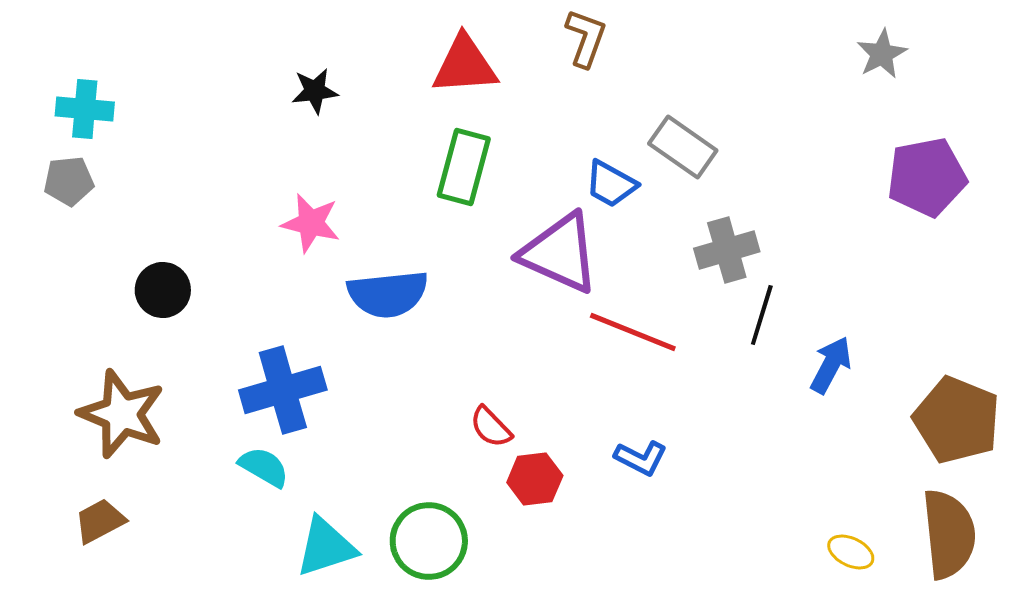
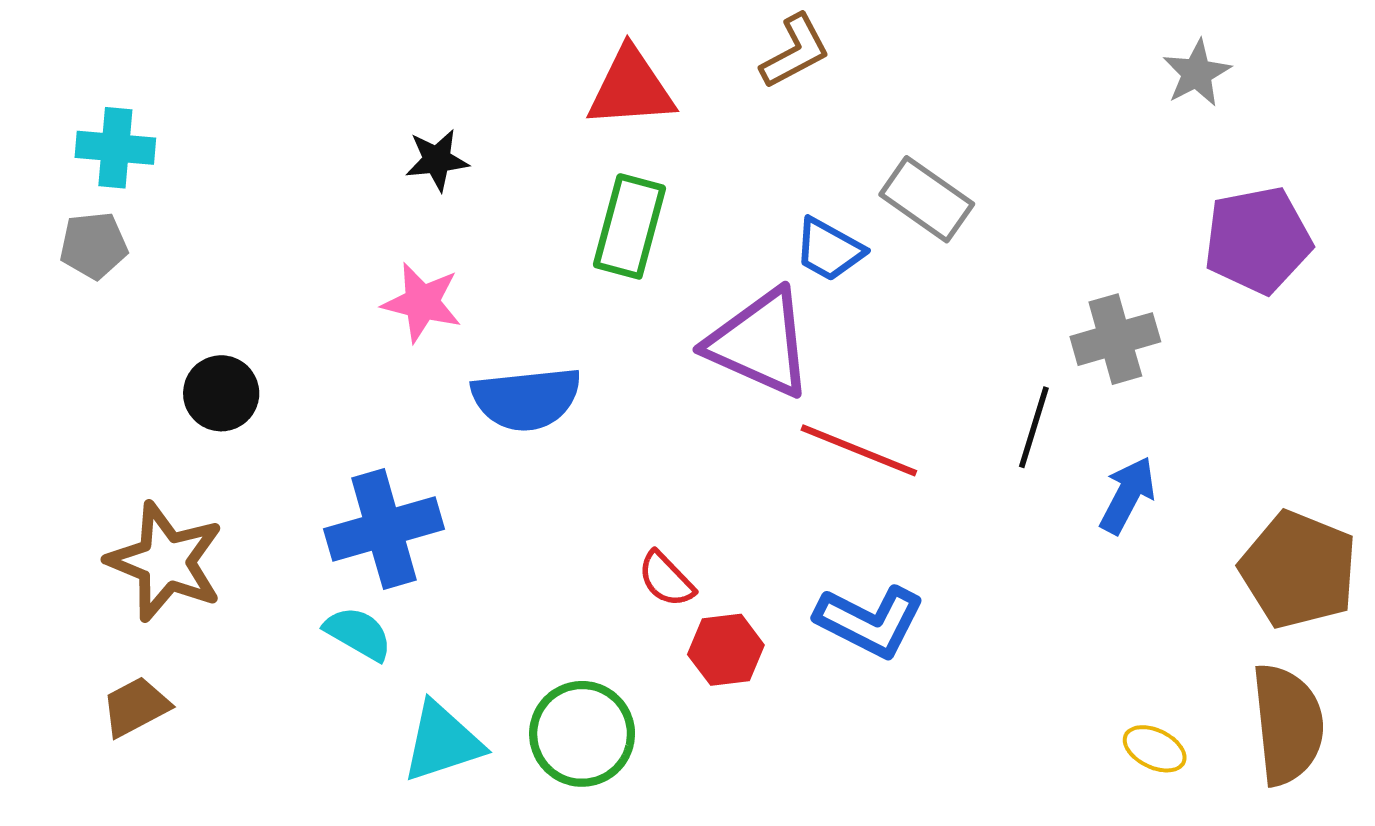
brown L-shape: (586, 38) -> (795, 51), turned 42
black star: (315, 91) -> (437, 160), moved
gray cross: (727, 250) -> (1115, 339), moved
blue L-shape: (641, 458) -> (870, 621), size x1.5

